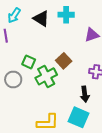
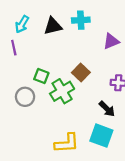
black triangle: (41, 19) -> (53, 26), turned -42
black arrow: (85, 94) -> (107, 109), turned -35

